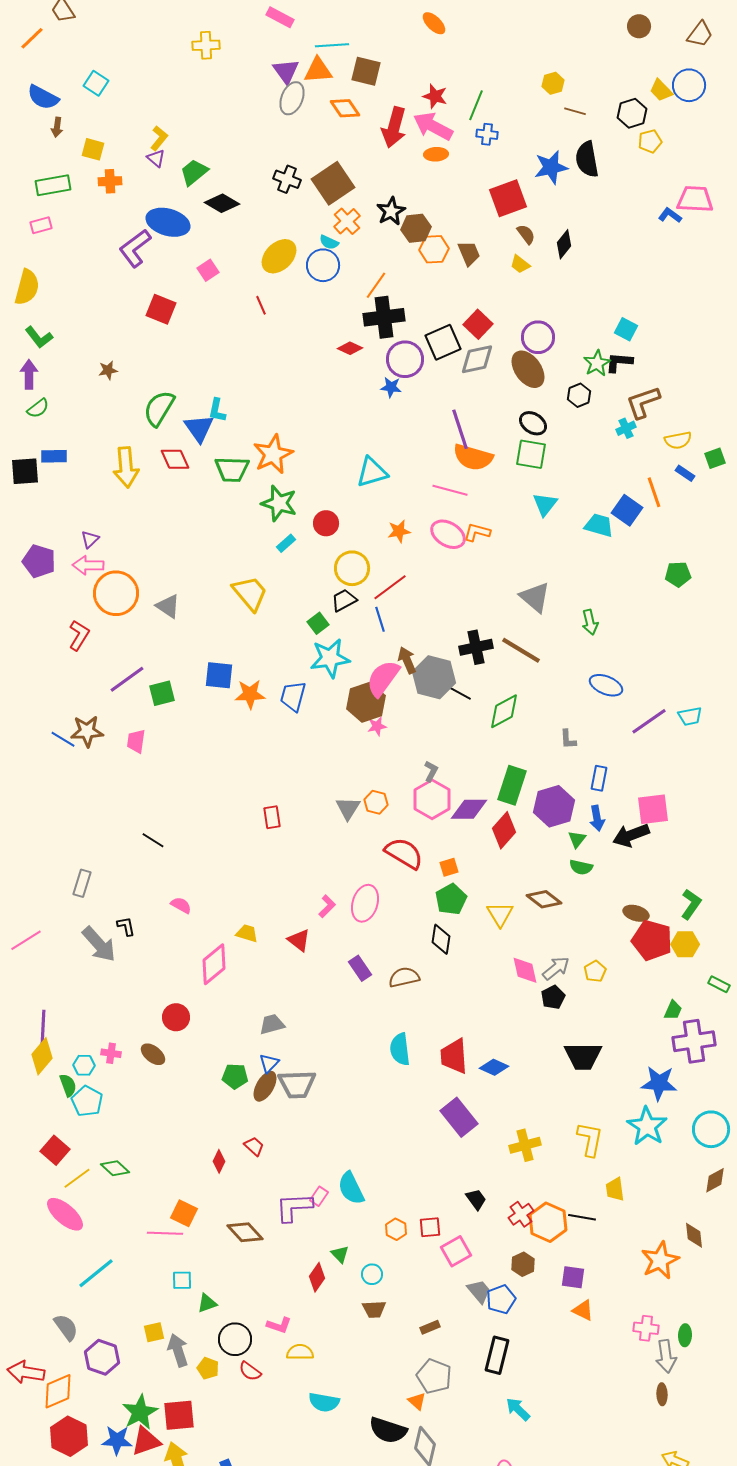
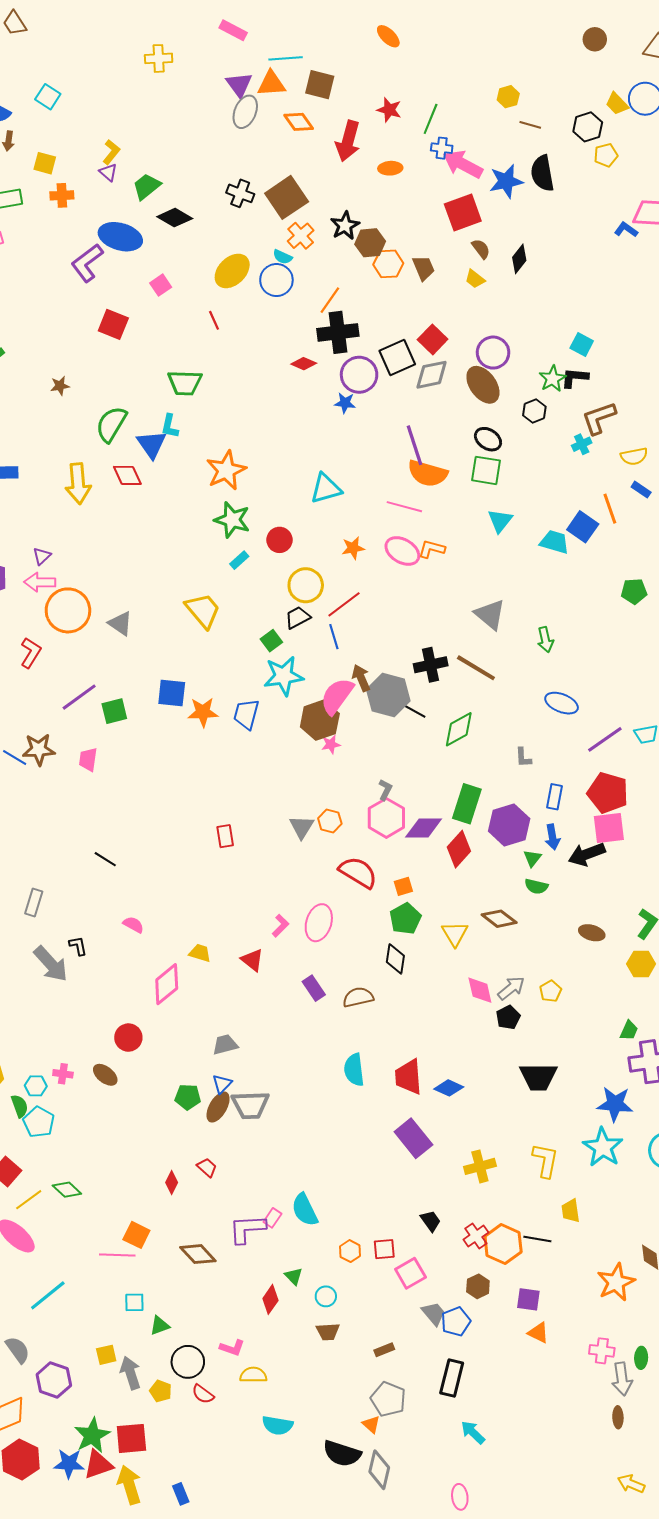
pink arrow: (433, 126) -> (463, 164), moved
green trapezoid: (232, 469) -> (185, 383), moved
red pentagon: (652, 940) -> (608, 793), moved

